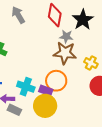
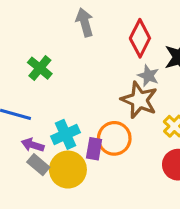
cyan cross: (26, 87) -> (66, 134), turned 30
purple rectangle: (46, 91) -> (94, 149), turned 64
yellow circle: (45, 106) -> (68, 170), moved

